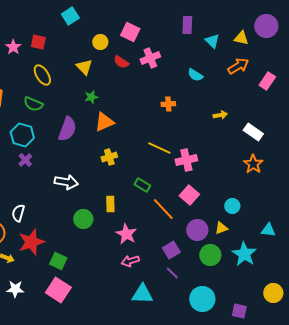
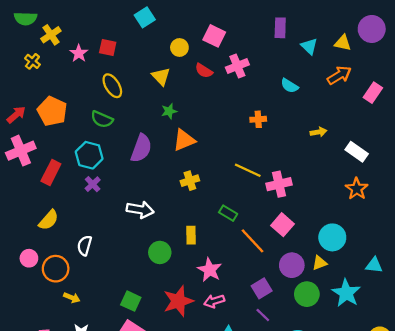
cyan circle: (232, 206) -> (332, 237), size x1.5
red star: (31, 242) -> (178, 301), moved

